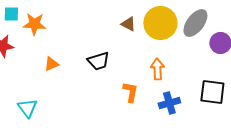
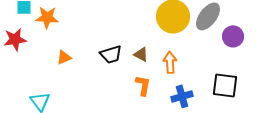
brown triangle: (128, 24) -> (141, 54), moved

